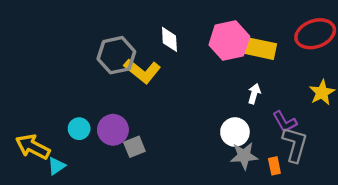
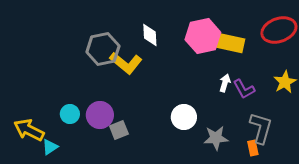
purple L-shape: (285, 122) -> (244, 89), moved
white circle: (235, 132) -> (184, 117), moved
orange rectangle: (274, 166) -> (253, 148), moved

